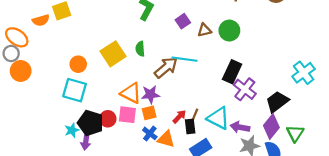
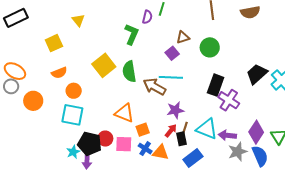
orange semicircle: (41, 20) -> (59, 73), moved
purple square: (183, 21) -> (172, 53), moved
brown triangle: (204, 30) -> (183, 37), moved
green semicircle: (140, 49) -> (129, 72), size x1.5
yellow square: (113, 54) -> (104, 65), moved
brown arrow: (166, 68) -> (155, 87), turned -105
orange circle: (21, 71) -> (33, 101), moved
purple star: (150, 94) -> (175, 110), moved
black trapezoid: (277, 102) -> (257, 74), moved
pink square: (127, 115) -> (124, 144), moved

